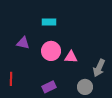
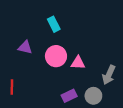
cyan rectangle: (49, 22) -> (54, 24), turned 64
purple rectangle: (49, 87) -> (69, 96), moved

